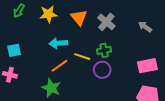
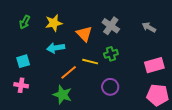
orange triangle: (79, 18) -> (84, 34), moved
cyan arrow: (58, 43) -> (56, 48), moved
purple circle: (102, 70) -> (110, 87), moved

